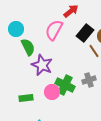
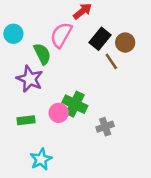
green semicircle: (28, 47) -> (42, 54), moved
purple star: (42, 65) -> (30, 79), moved
gray cross: (89, 80) -> (105, 127), moved

